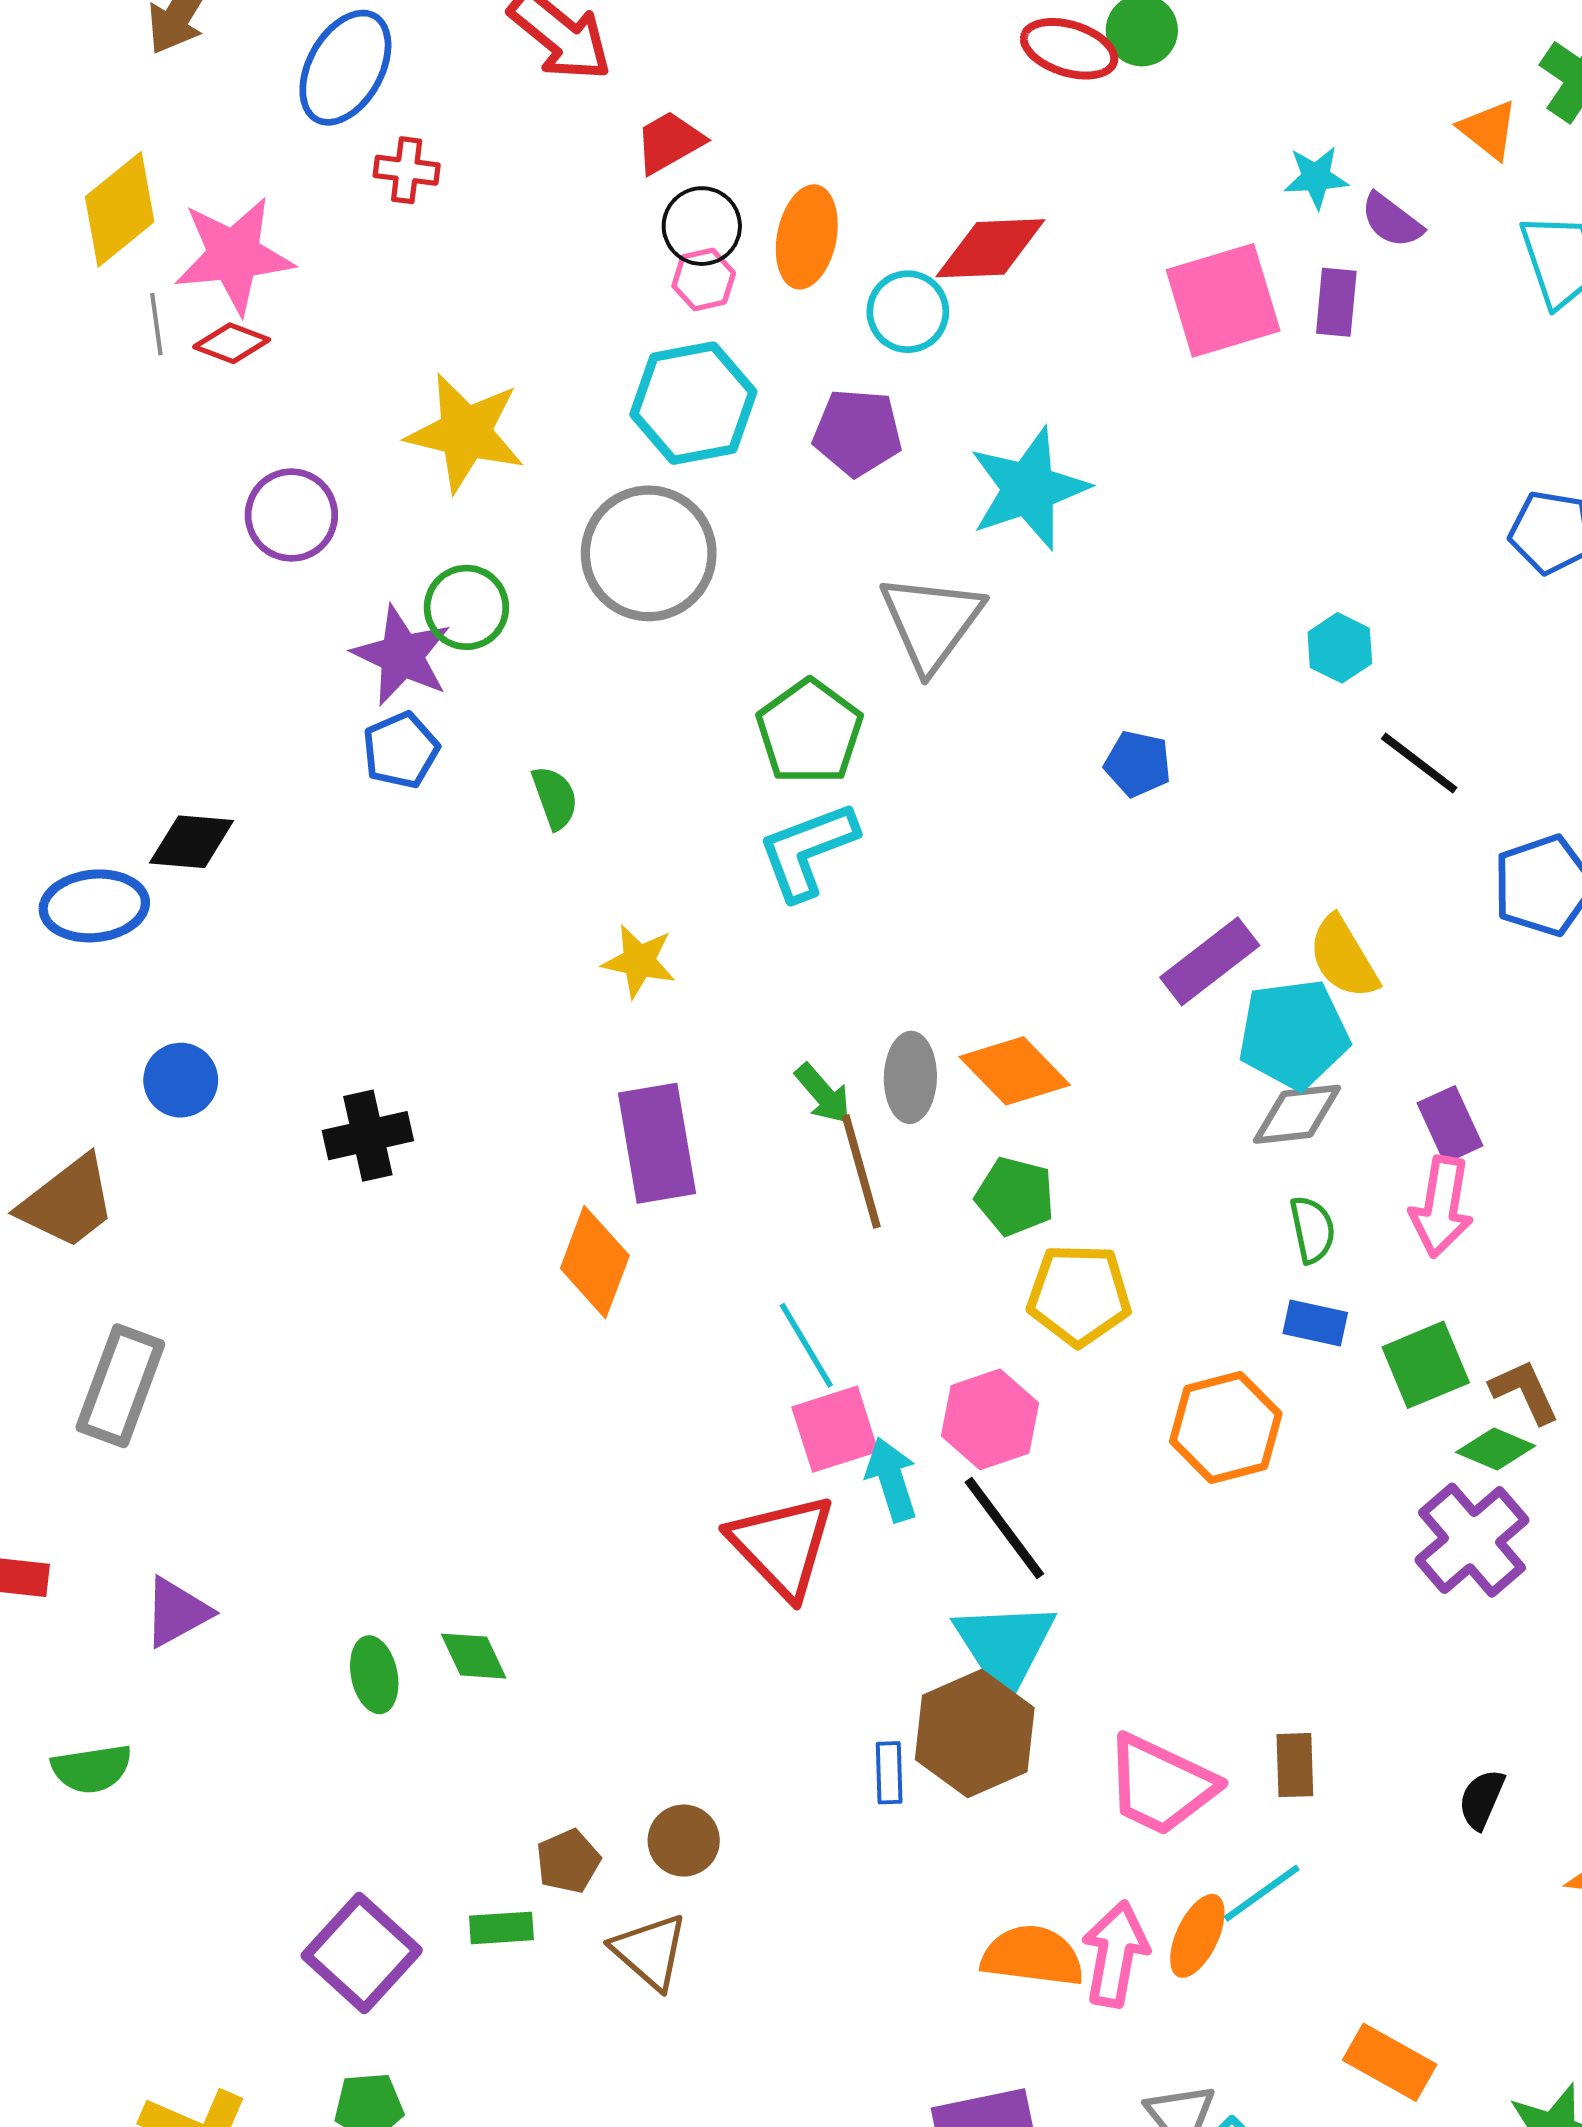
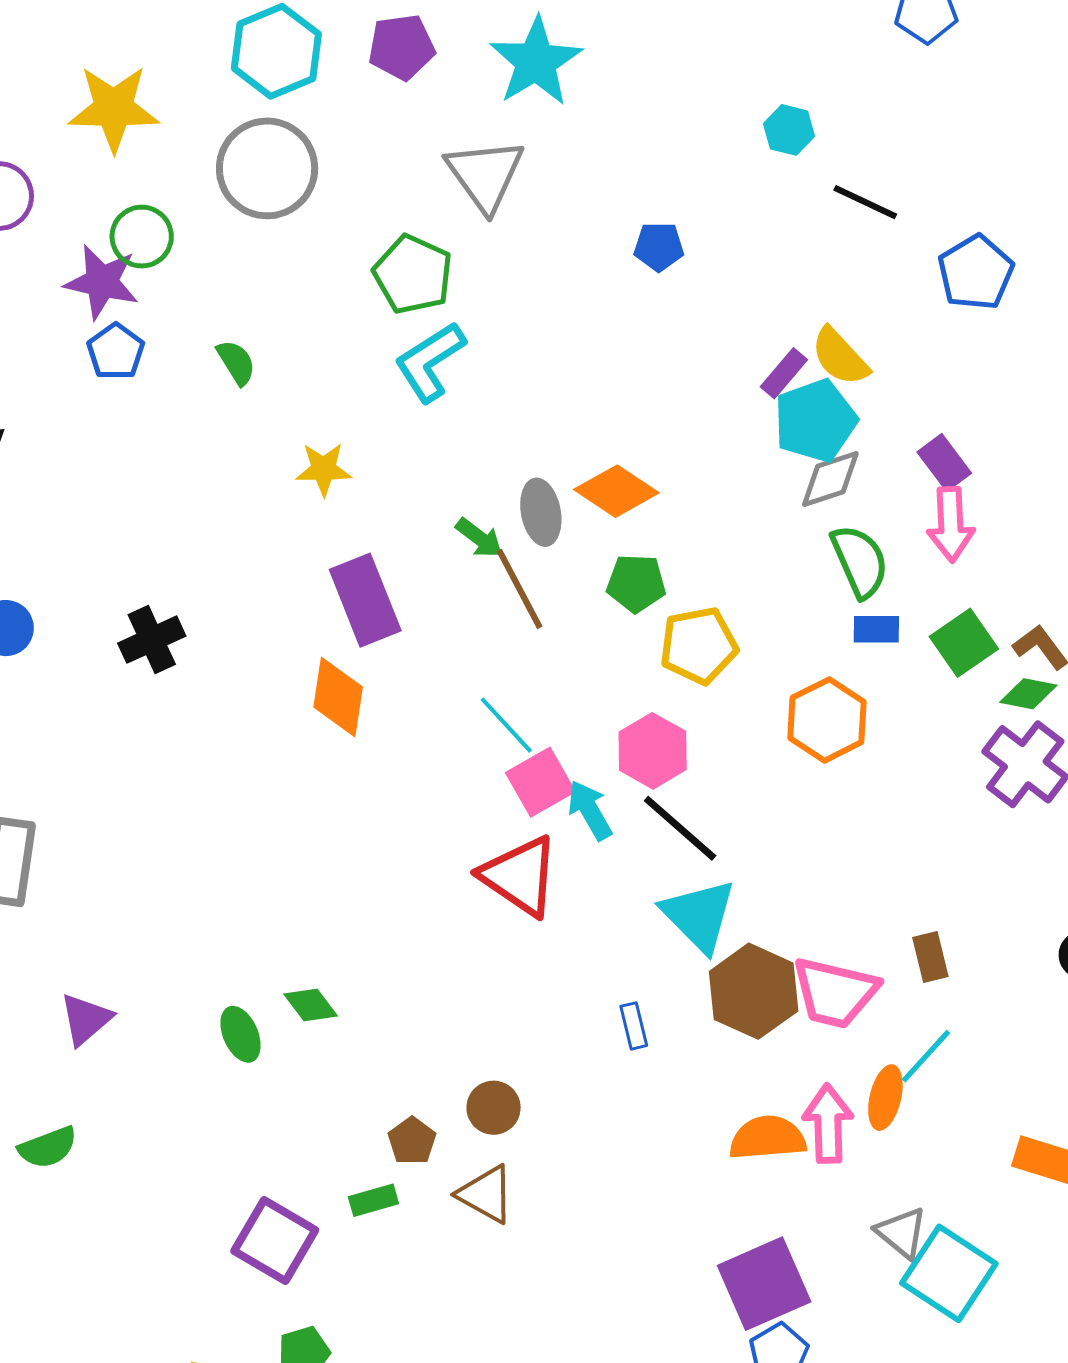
purple rectangle: (1210, 961) -> (784, 373), moved, size x0.7
green semicircle: (1312, 1230) -> (860, 561), size x1.5
brown hexagon: (975, 1734) -> (754, 991), moved

